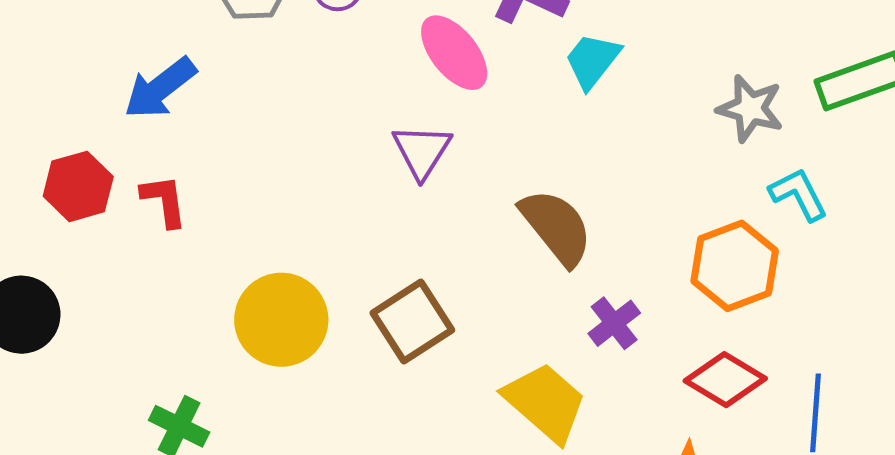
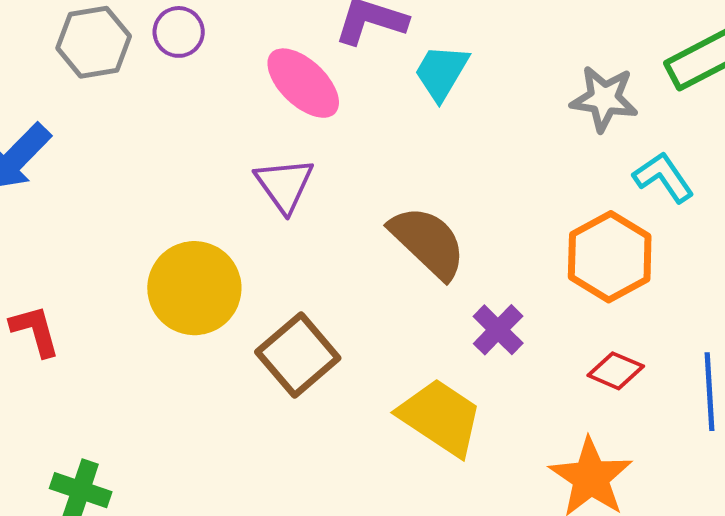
red L-shape: (164, 201) -> (35, 331), moved
yellow circle: (281, 320) -> (194, 288), moved
red diamond: (725, 380) -> (616, 371), size x0.7

